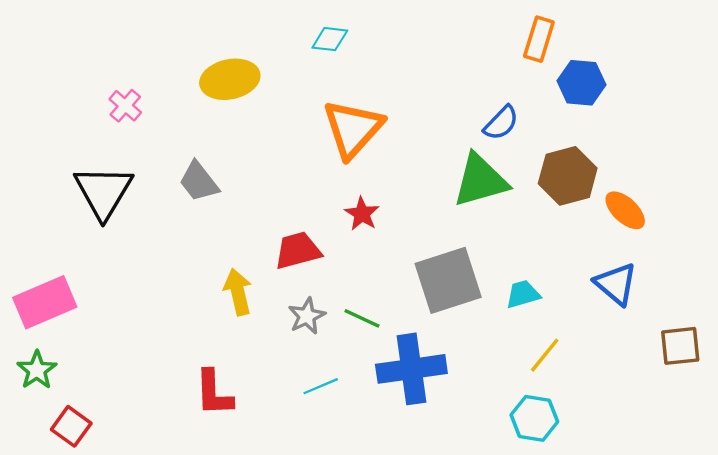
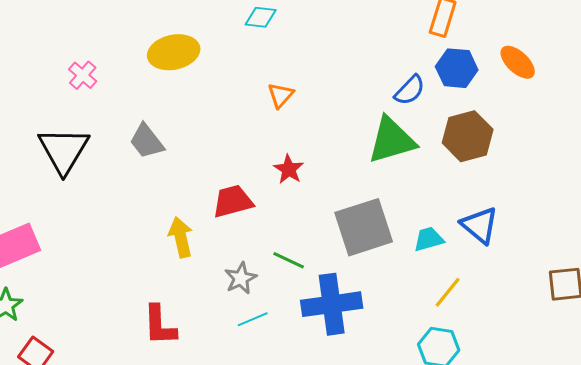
blue hexagon: (581, 83) -> (457, 68), moved
orange triangle: (353, 129) -> (281, 95), size x0.5
orange ellipse: (625, 210) -> (518, 62), moved
blue triangle: (616, 284) -> (480, 225), moved
gray star: (307, 316) -> (241, 278), moved

